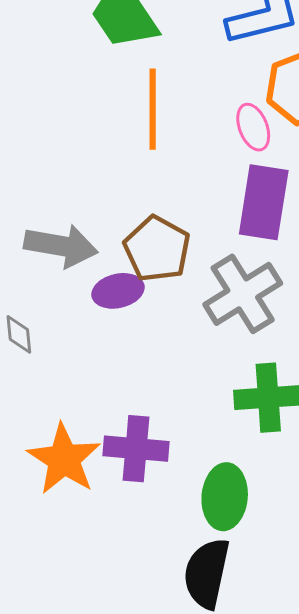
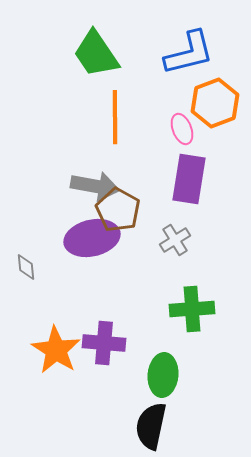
gray arrow: (61, 246) -> (95, 186), moved
purple ellipse: (118, 291) -> (92, 238), size x1.6
gray cross: (243, 294) -> (175, 240), size x0.6

